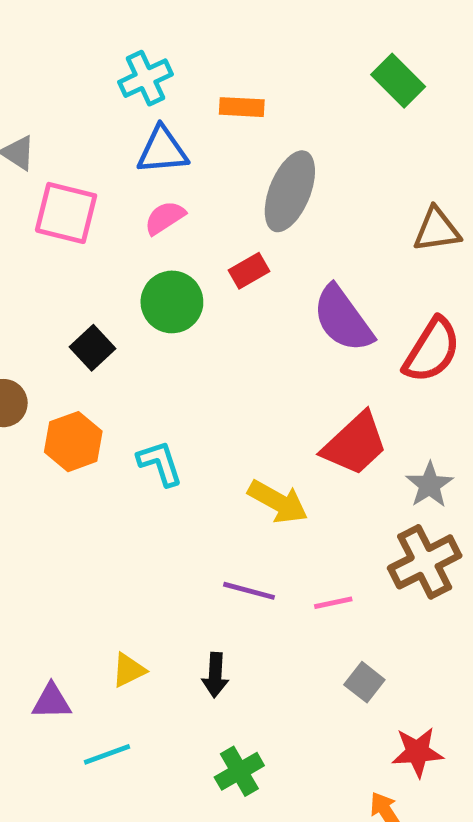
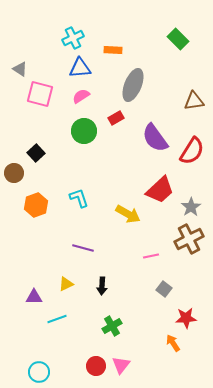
black square: (93, 348) -> (36, 153), moved
orange hexagon: (73, 442) -> (36, 205), moved
purple line: (249, 591) -> (83, 248), moved

